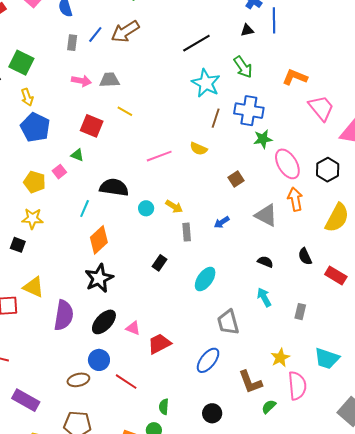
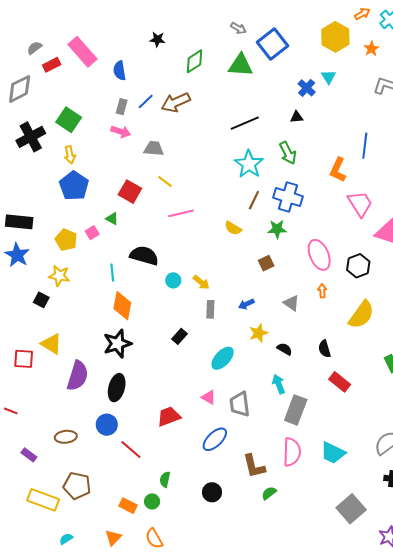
blue line: (274, 20) -> (365, 146), moved
orange L-shape: (295, 77) -> (338, 170), turned -95
pink arrow: (81, 81) -> (121, 132), moved
green star: (263, 139) -> (277, 229), moved
pink line: (159, 156) -> (181, 213), moved
orange arrow: (295, 199) -> (322, 291), size x0.6
cyan line: (85, 209) -> (112, 273), turned -36
gray triangle: (266, 215) -> (291, 303), size x0.7
orange diamond: (99, 240) -> (122, 306), turned -44
red rectangle: (336, 275) -> (340, 382), moved
gray rectangle: (300, 312) -> (296, 410), moved, size x1.8
black ellipse: (104, 322) -> (117, 388), turned -36
pink triangle: (133, 328) -> (209, 397), moved
yellow star: (280, 358) -> (258, 333), moved
brown ellipse: (78, 380) -> (66, 437), moved
pink semicircle: (297, 386) -> (292, 452), moved
purple rectangle: (26, 400) -> (29, 455), size x0.6

